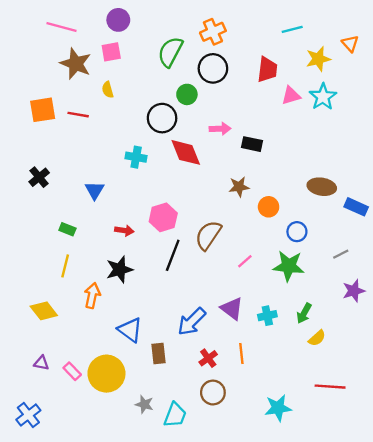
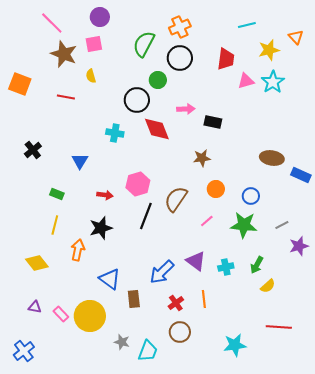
pink line: (62, 27) -> (52, 23), turned 30
orange square: (43, 110) -> (20, 84), moved, turned 30
orange circle: (269, 207) -> (216, 189), moved
gray line: (341, 254) -> (282, 225), moved

